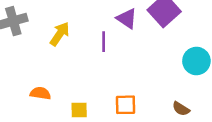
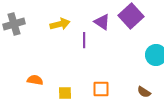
yellow arrow: (60, 34) -> (60, 24), moved, turned 42

